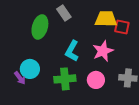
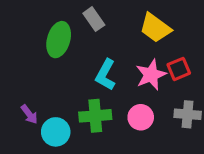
yellow trapezoid: (106, 19) -> (155, 28), turned -145
red square: (122, 27) -> (179, 69), moved, turned -35
cyan circle: (30, 69) -> (56, 132), moved

